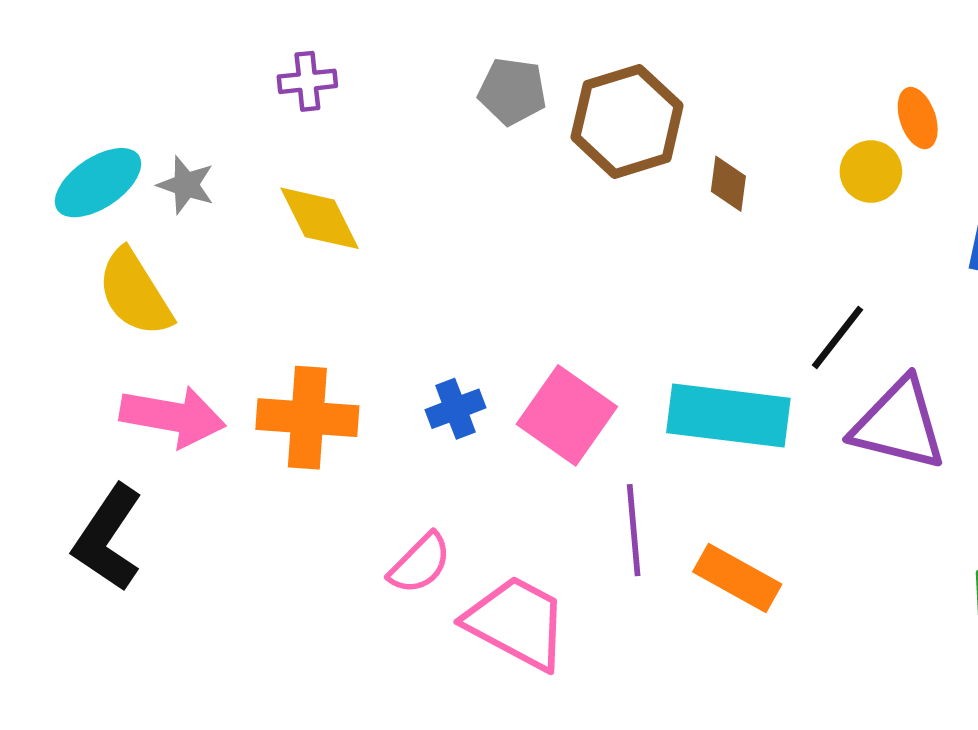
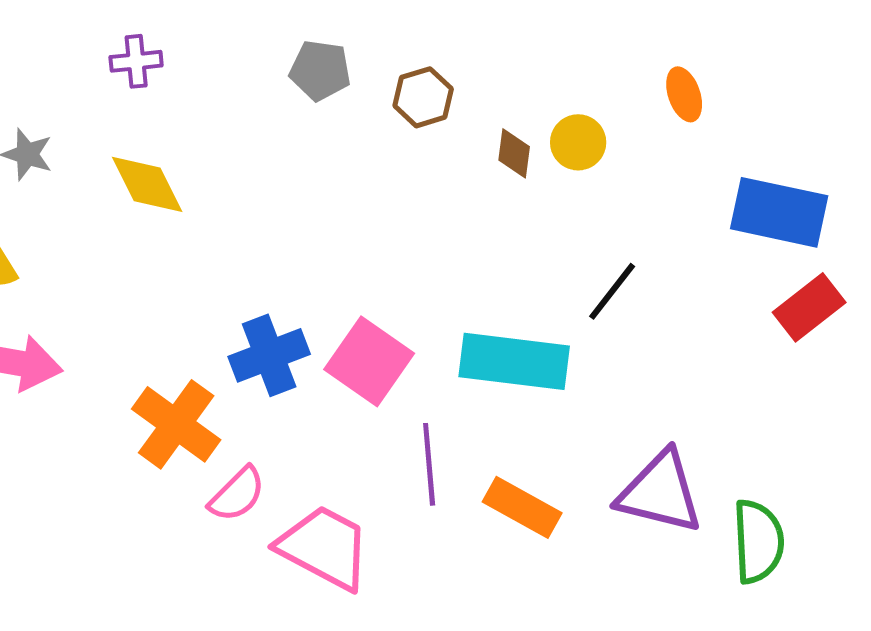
brown hexagon: (627, 121) -> (423, 97), size x0.6
yellow circle: (871, 172) -> (578, 142), moved
blue cross: (455, 409) -> (269, 355), size x1.5
orange cross: (307, 418) -> (176, 424), moved, turned 32
purple triangle: (899, 424) -> (660, 492), moved

